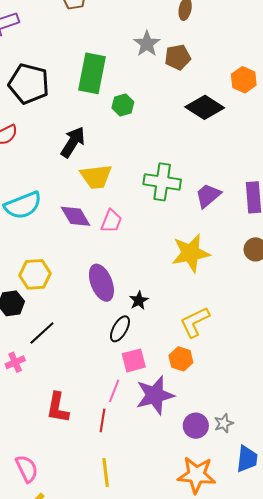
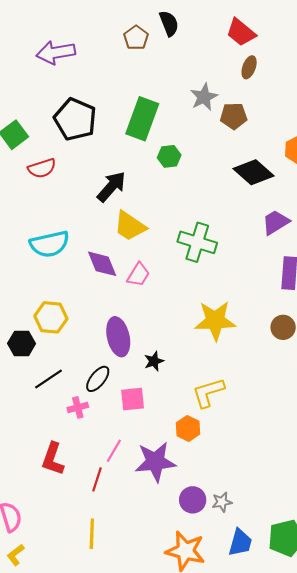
yellow trapezoid: (96, 177) -> (130, 226), turned 32
purple trapezoid: (208, 196) -> (276, 222), moved
black ellipse: (120, 329) -> (98, 379), moved
pink square: (134, 360) -> (133, 399), moved
pink cross: (15, 362) -> (78, 407), moved

